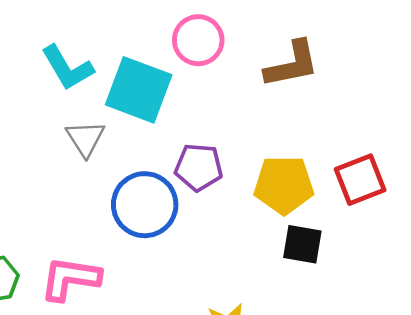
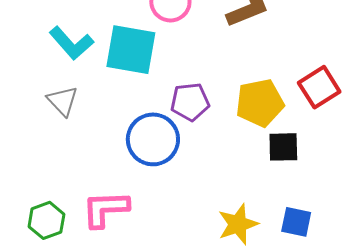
gray triangle: (85, 138) -> (63, 101), moved

